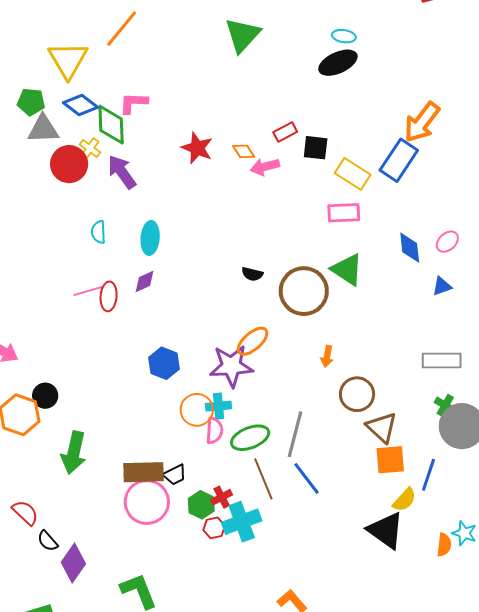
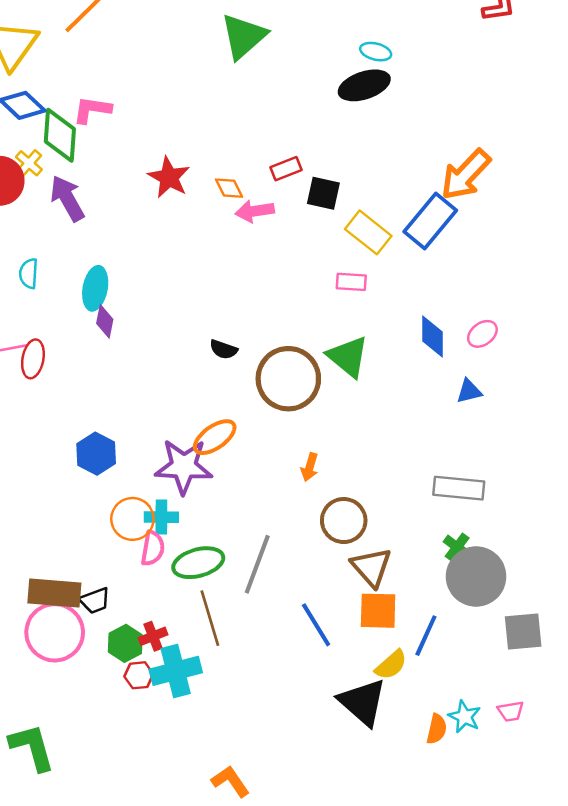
pink rectangle: (344, 213) -> (351, 282), size x0.7
purple diamond: (145, 282) -> (105, 321), moved, turned -60
blue line: (306, 478) -> (316, 625), moved

